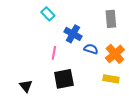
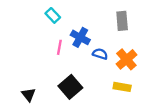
pink line: (54, 53) -> (59, 47), moved
black square: (64, 79) -> (70, 87), turned -30

